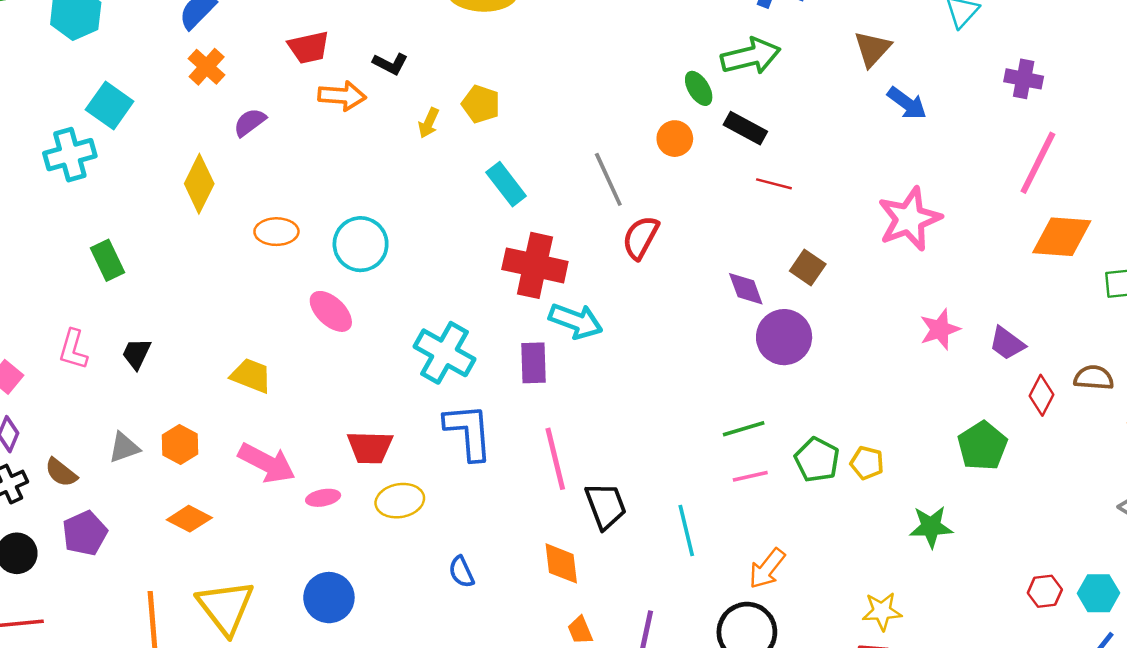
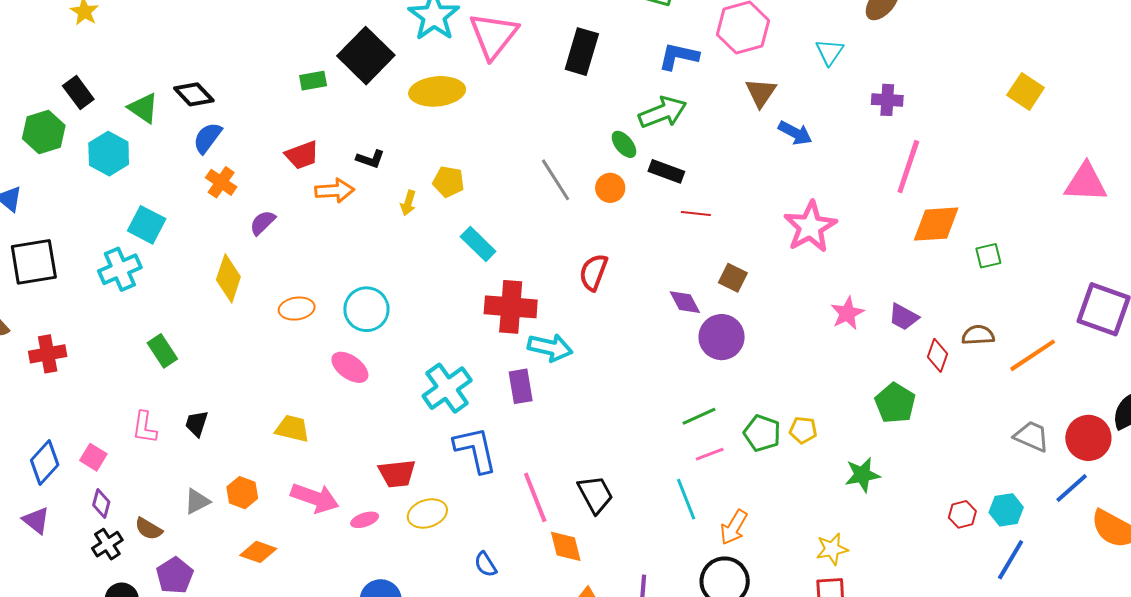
gray line: (608, 179) -> (555, 180), moved
cyan cross: (445, 353) -> (447, 388), turned 33
pink line: (555, 459) -> (535, 497), moved
cyan line: (686, 530) -> (686, 499), moved

